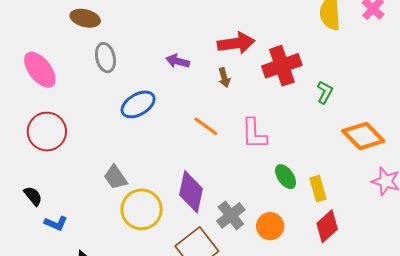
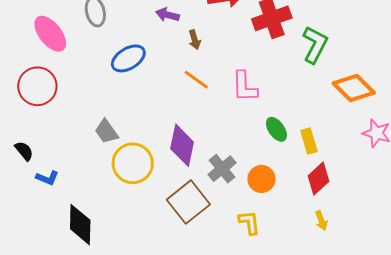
pink ellipse: (40, 70) -> (50, 34), moved
brown arrow: (224, 78) -> (195, 40), moved
green L-shape: (325, 92) -> (315, 45), size x1.6

